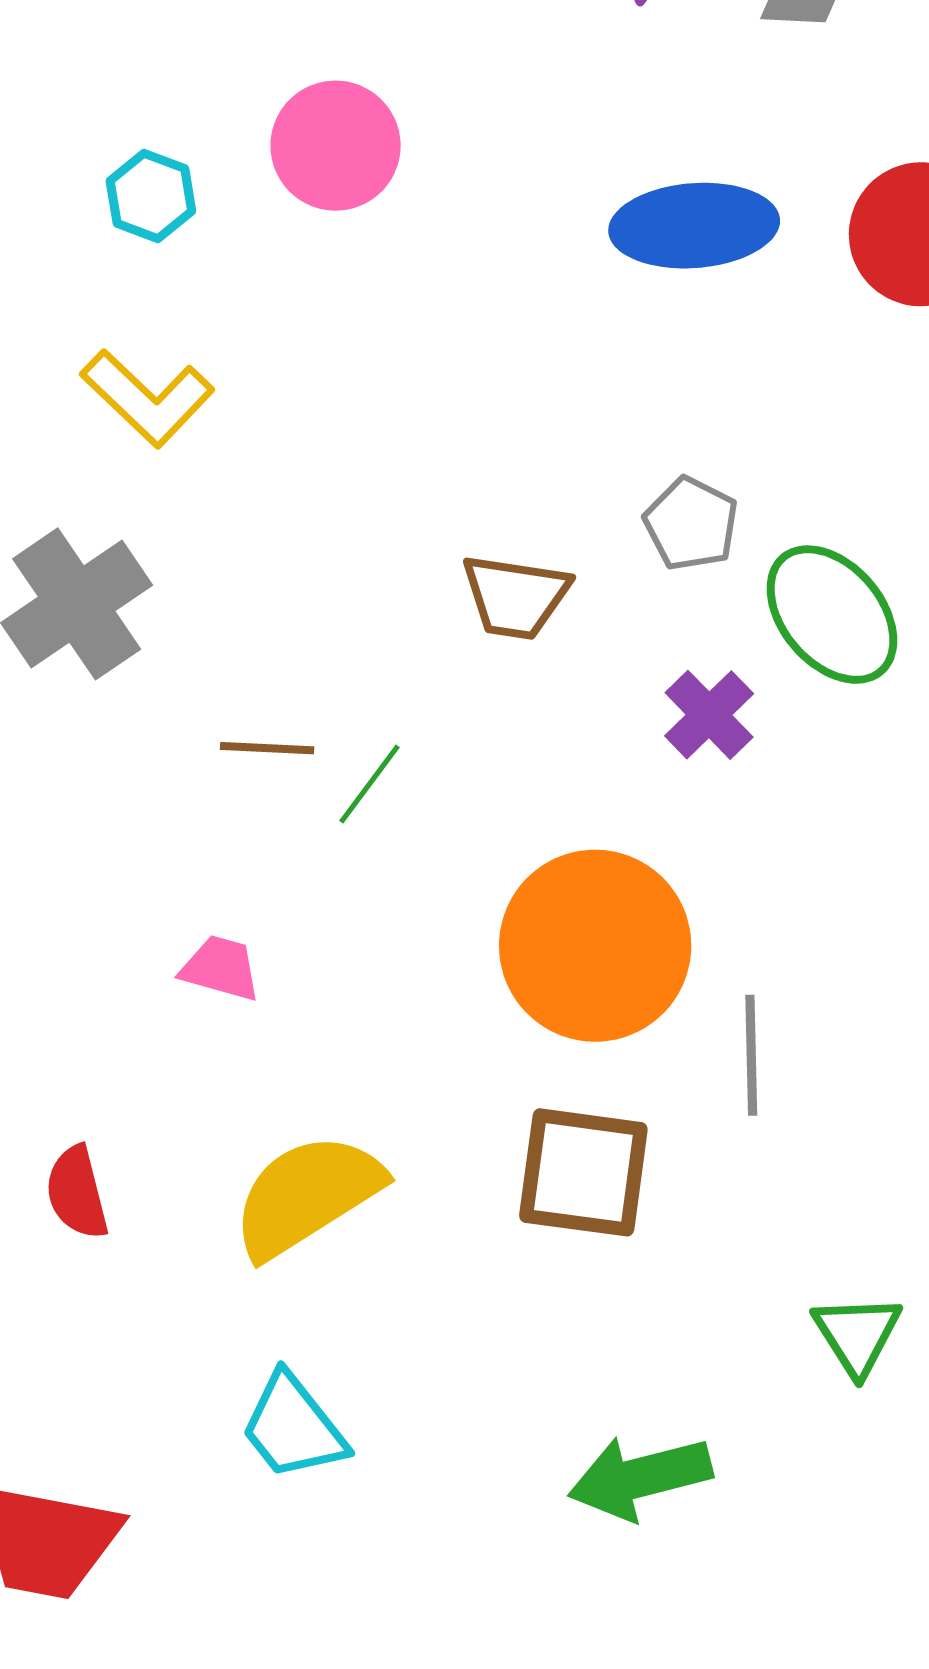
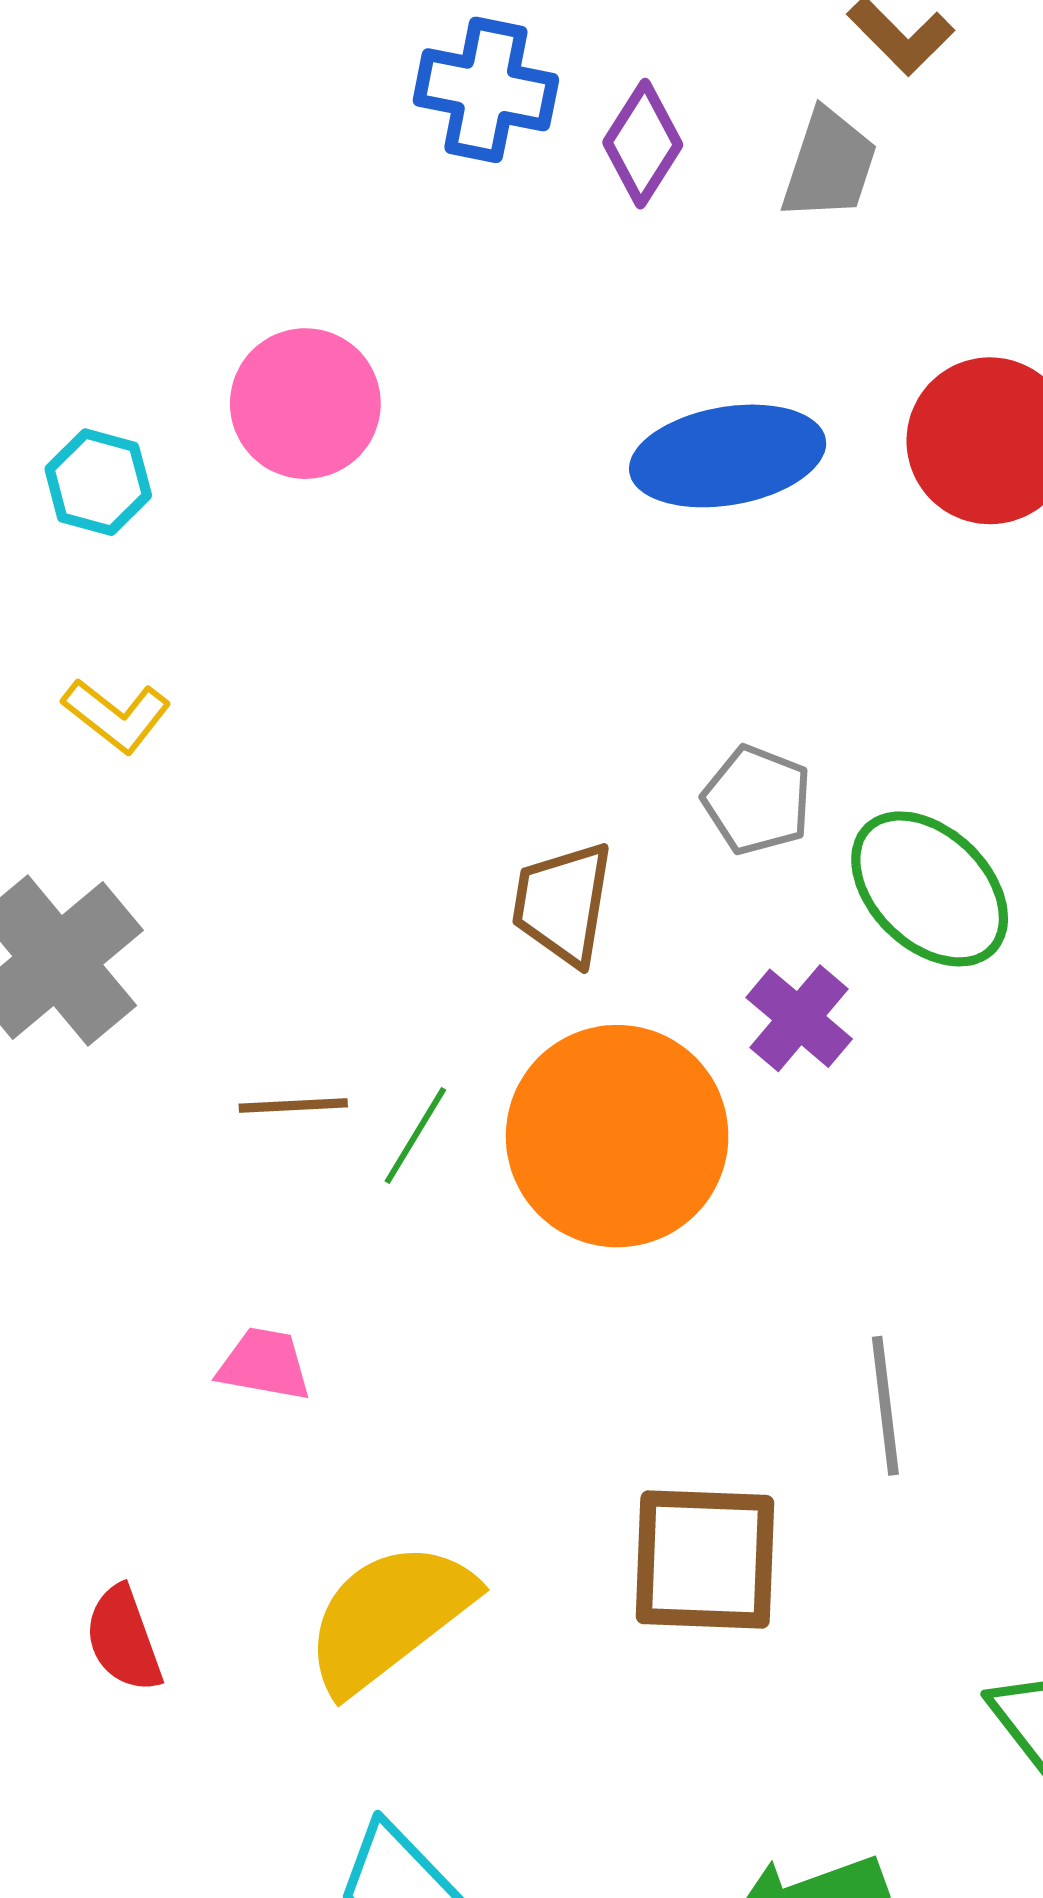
yellow L-shape: (147, 398) -> (117, 715), size x0.7
brown trapezoid: (515, 597) -> (563, 903), turned 96
orange circle: (595, 946) -> (617, 1136), moved

